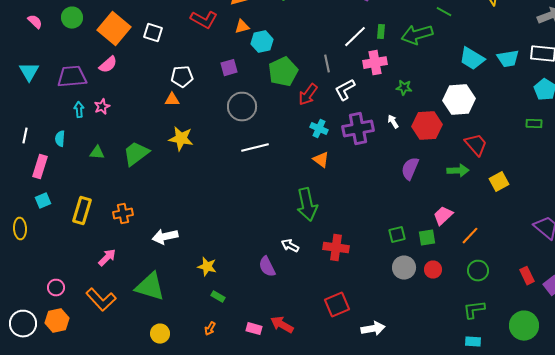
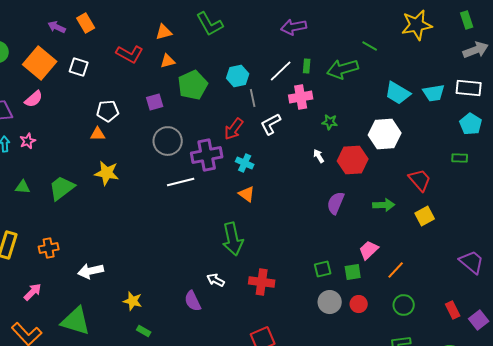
cyan hexagon: (262, 42) -> (238, 76), moved
green pentagon: (283, 72) -> (193, 85), moved
purple cross: (358, 129) -> (207, 155), moved
red trapezoid: (476, 145) -> (420, 180), moved

